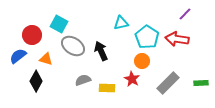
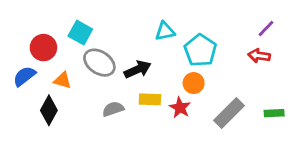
purple line: (185, 14) -> (266, 28), moved
red arrow: (177, 39) -> (259, 56), moved, size x0.7
black arrow: (101, 51) -> (138, 69), turned 90
yellow rectangle: (107, 88) -> (150, 99), moved

